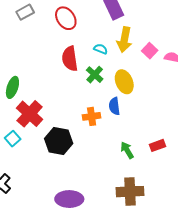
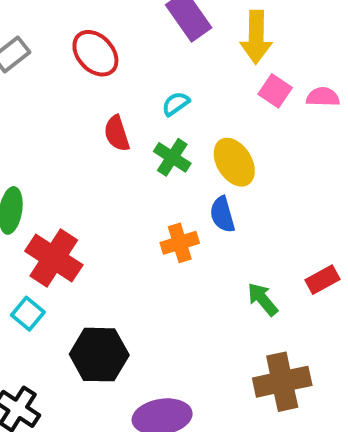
yellow arrow: (124, 40) -> (256, 37), moved
cyan semicircle: (101, 49) -> (176, 104), turned -48
red semicircle: (70, 59) -> (117, 133), size x0.7
black hexagon: (59, 141) -> (99, 355), moved

